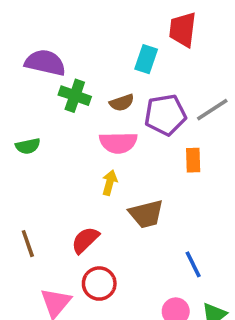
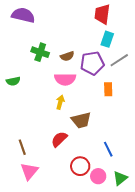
cyan rectangle: (146, 59) -> (107, 39), moved
purple semicircle: (45, 63) -> (23, 15), moved
red semicircle: (85, 240) -> (59, 139), moved
brown line: (28, 244) -> (22, 147), moved
red circle: (99, 284) -> (80, 166), moved

